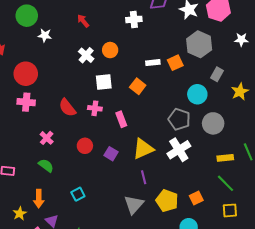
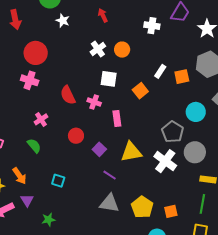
white rectangle: (153, 63) -> (160, 71), turned -64
gray circle: (213, 123) -> (195, 152), moved
white cross: (179, 150) -> (165, 161), turned -35
purple line: (144, 177) -> (110, 175), moved, turned -56
green line: (225, 183) -> (202, 204), turned 42
cyan square: (78, 194) -> (58, 181), turned 32
orange arrow: (39, 199) -> (20, 176), turned -48
gray triangle: (134, 205) -> (109, 203), turned 45

